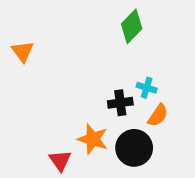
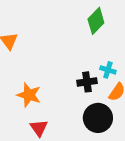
orange star: (93, 139) -> (29, 95), moved

